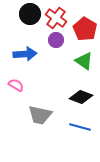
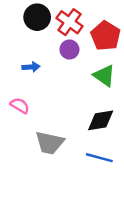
blue arrow: (25, 54) -> (31, 67), size x0.6
black diamond: (81, 97) -> (101, 120), turned -30

